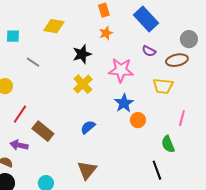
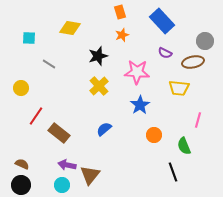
orange circle: (138, 120) -> (154, 135), moved
purple arrow: (19, 145) -> (67, 165), moved
brown triangle: (87, 170) -> (90, 175), moved

